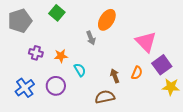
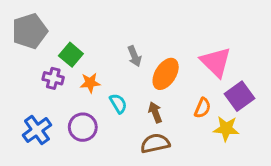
green square: (57, 13) -> (71, 55), moved
orange ellipse: (107, 20) -> (166, 74), moved
brown arrow: (115, 76) -> (155, 112), moved
yellow star: (171, 87) -> (226, 129), moved

